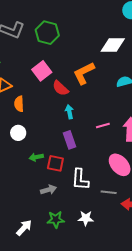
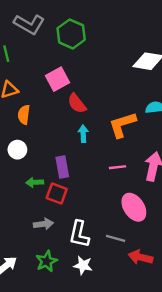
orange L-shape: (84, 73) -> (122, 125), moved
pink line: (103, 125) -> (118, 167), moved
purple rectangle: (70, 140) -> (62, 167), moved
white L-shape: (80, 179) -> (79, 234), moved
green star: (56, 219) -> (47, 261), turned -30

